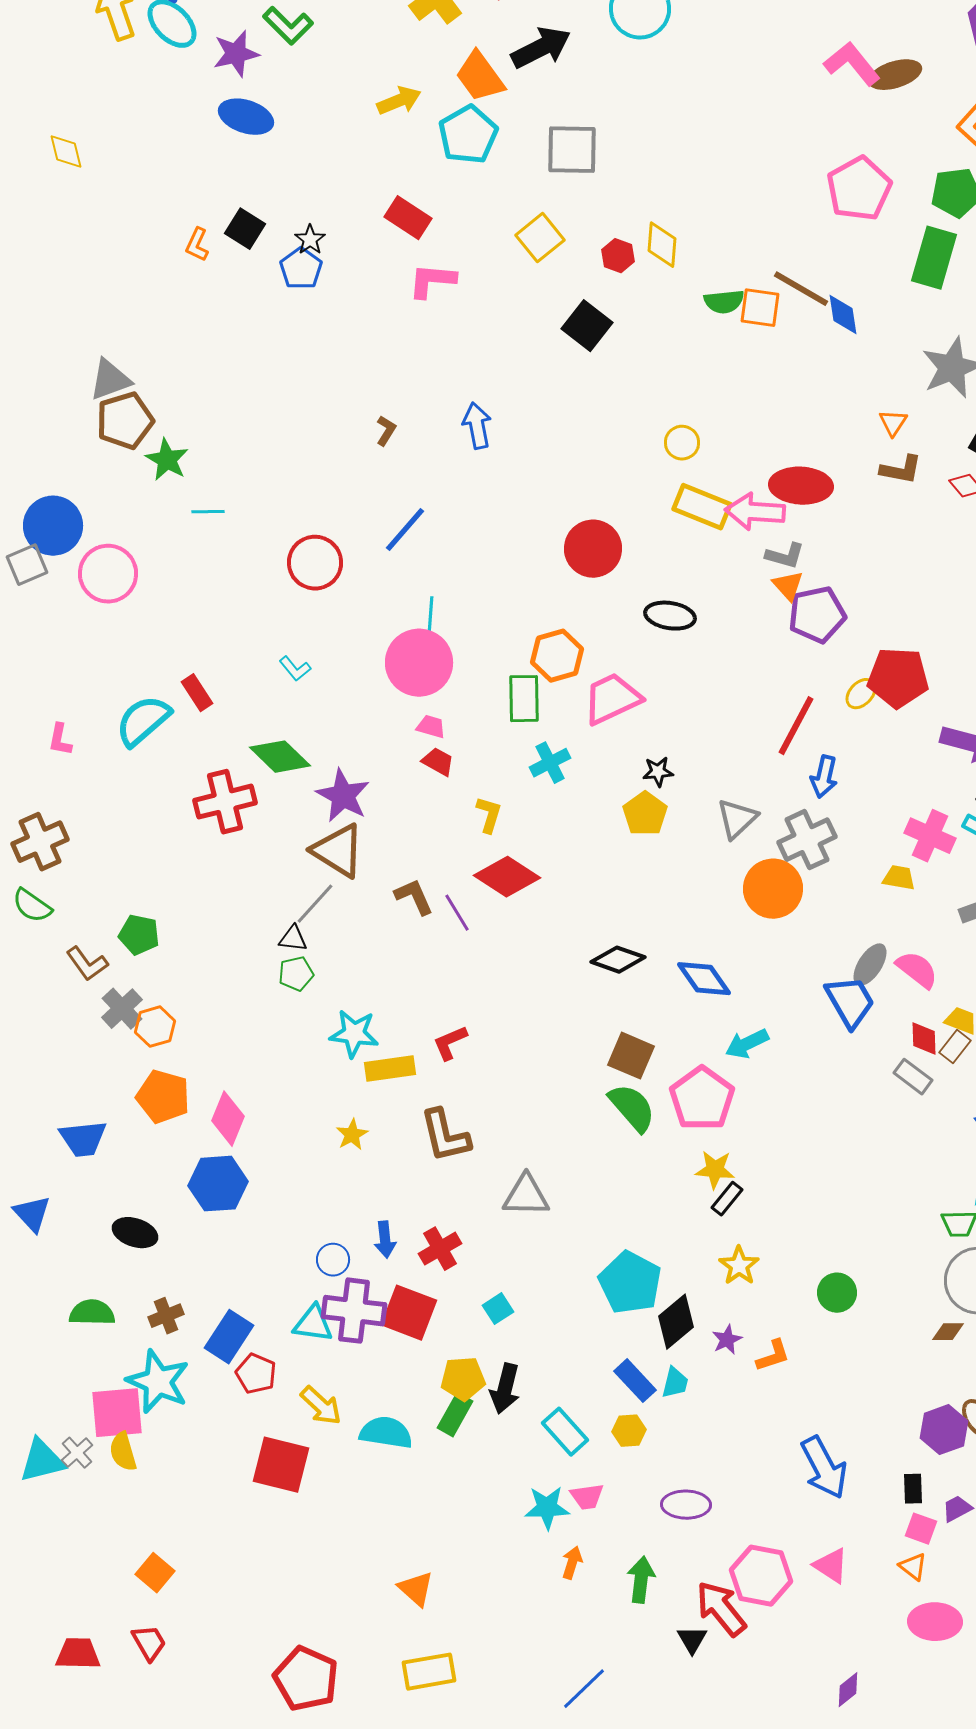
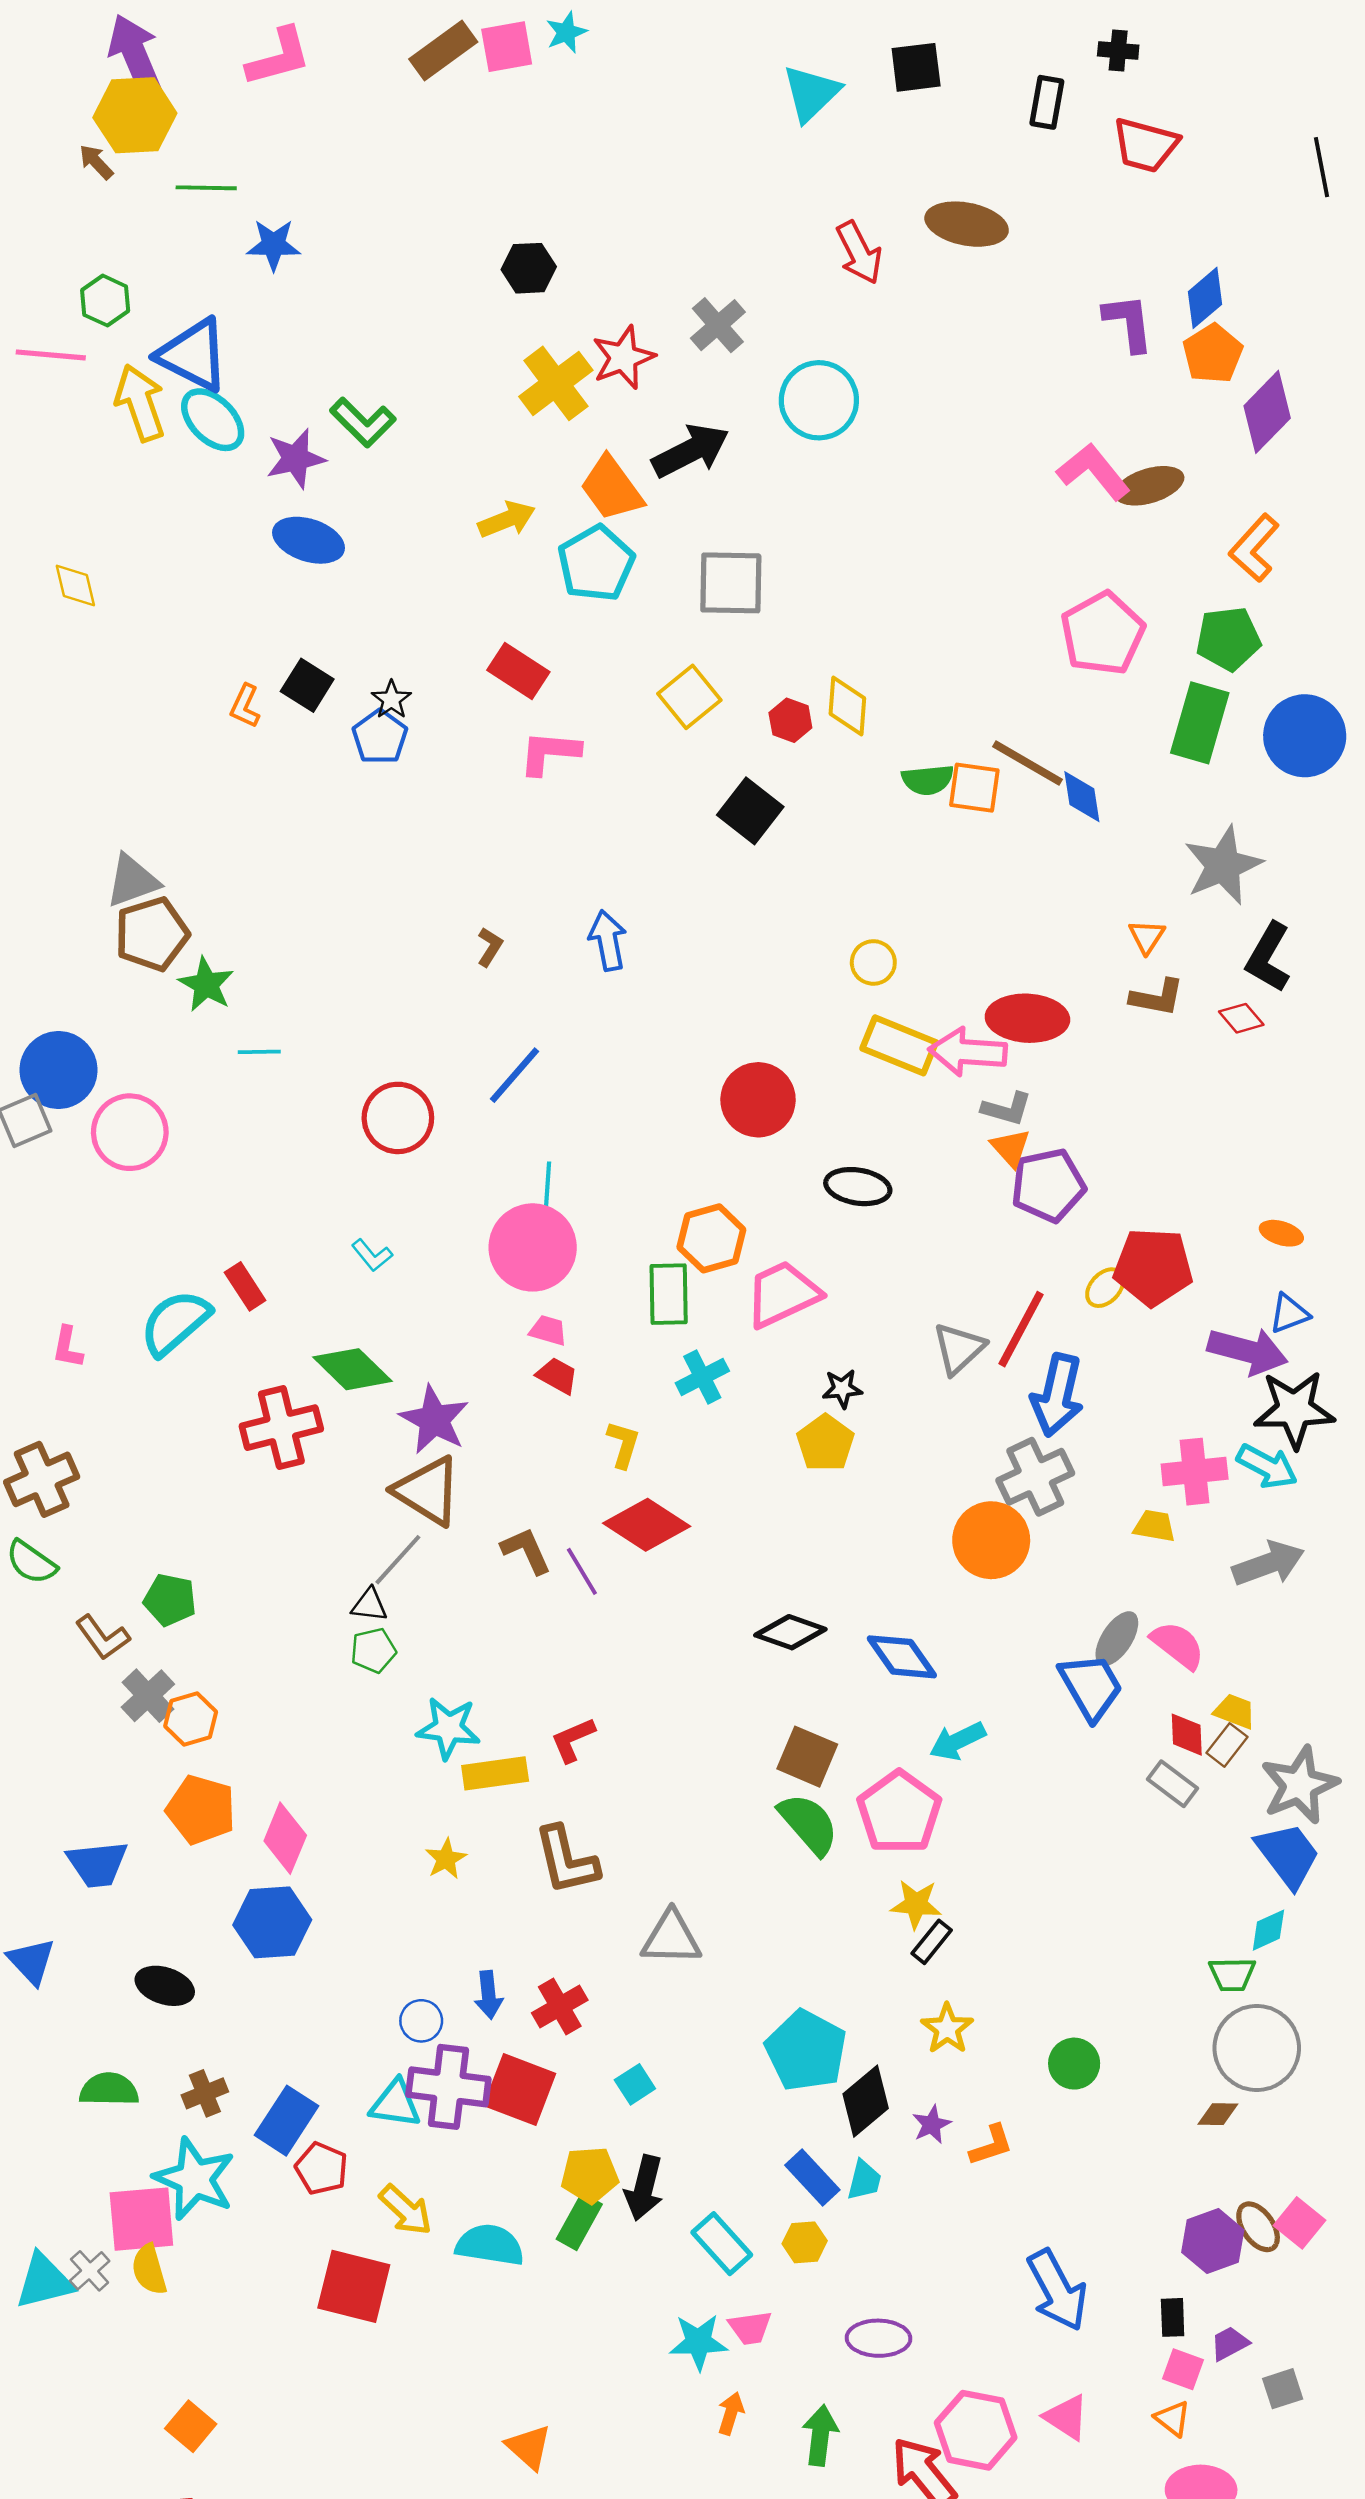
blue arrow: (824, 777) -> (1057, 1395), size x1.5
gray triangle: (737, 819) -> (959, 1349), moved
pink cross: (930, 836) -> (1195, 1472), turned -30

